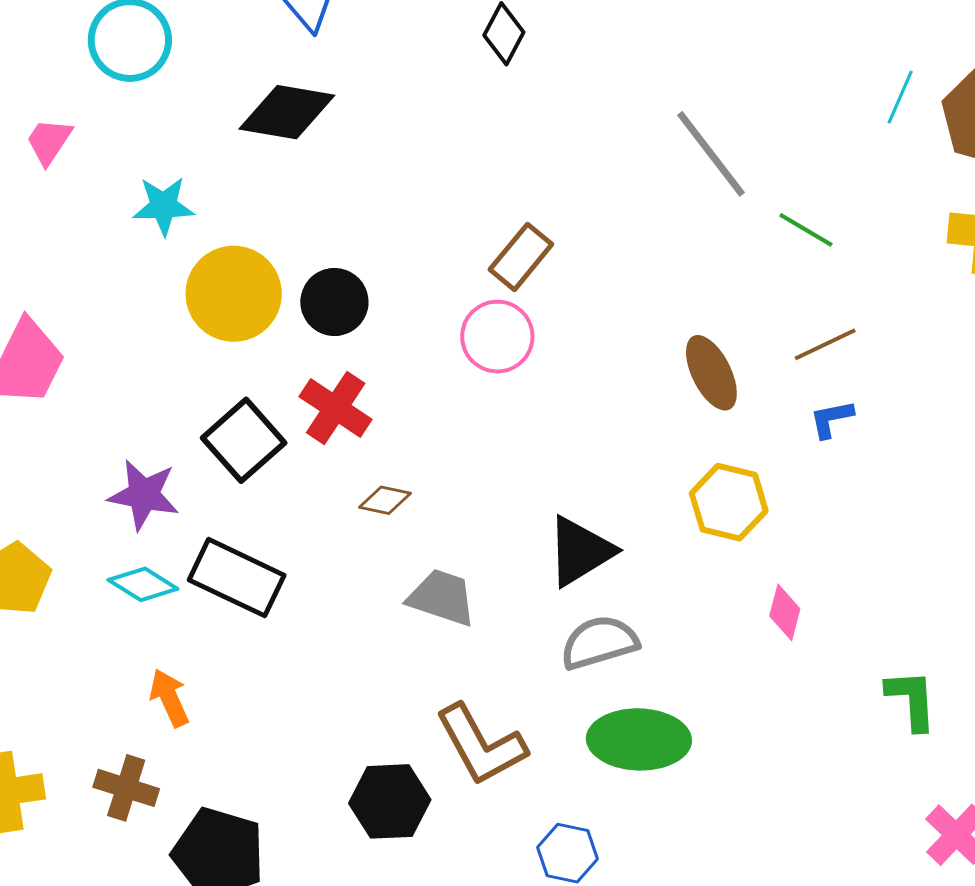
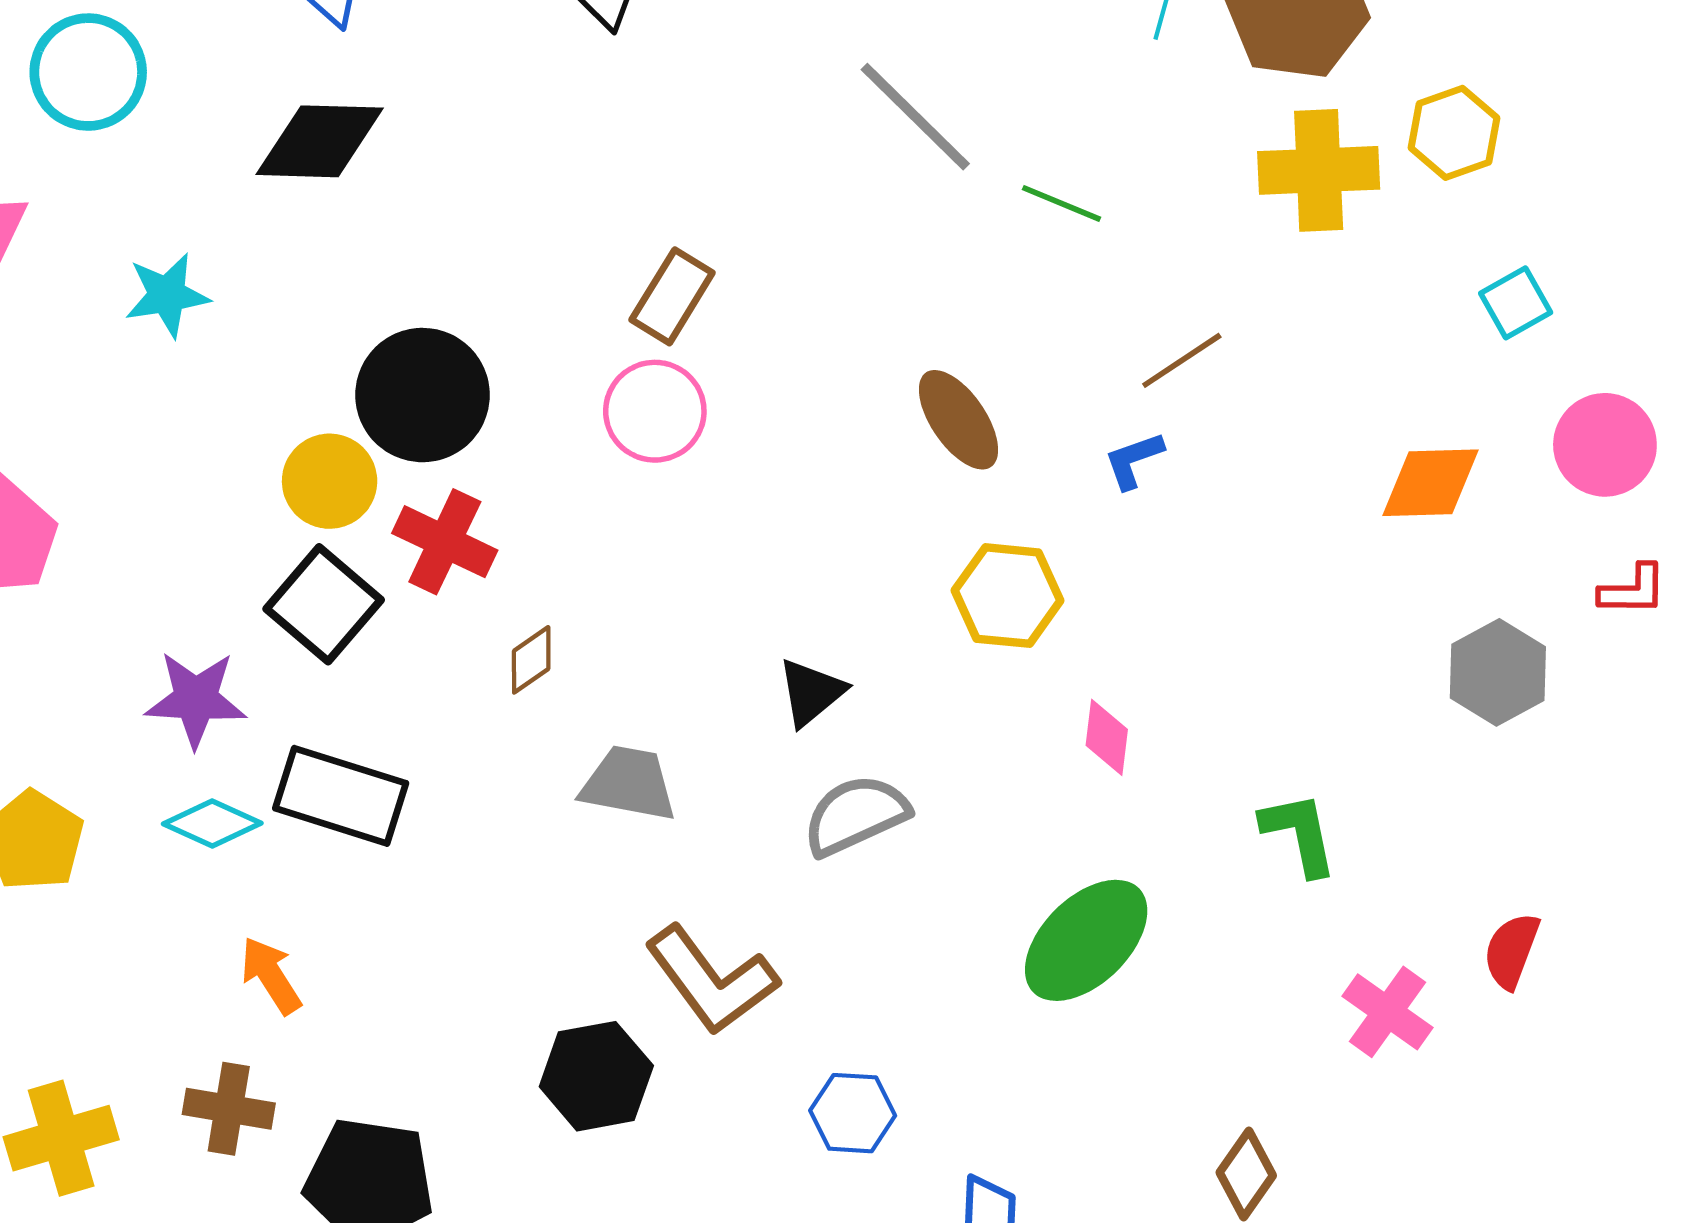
yellow circle: (234, 294) -> (330, 481), moved, size x0.7
black circle: (334, 302) -> (423, 395), size x1.4
brown line: (825, 344) -> (1182, 360), moved
brown diamond: (385, 500) -> (531, 660), turned -39
black triangle: (580, 551) -> (811, 692), size x0.7
green ellipse: (639, 739) -> (1086, 940), moved, turned -38

